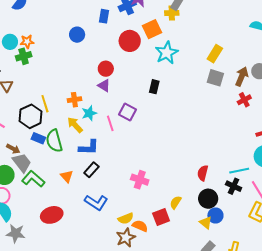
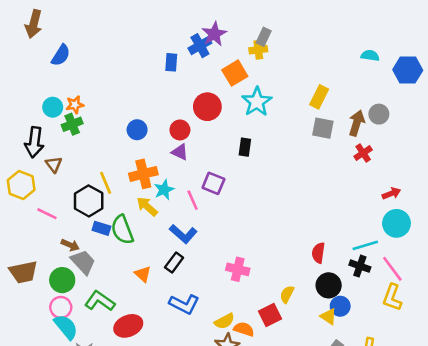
blue circle: (77, 35) -> (137, 130), moved
red circle: (130, 41) -> (207, 107), moved
orange cross: (74, 100) -> (143, 174), size x1.5
blue L-shape: (89, 147) -> (183, 234), moved, turned 45
green L-shape: (33, 179) -> (100, 301), moved

